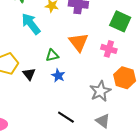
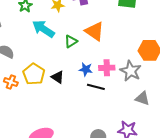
pink cross: (109, 49) -> (107, 68), moved
green triangle: (52, 55) -> (71, 41), moved
black line: (66, 117) -> (96, 87), moved

